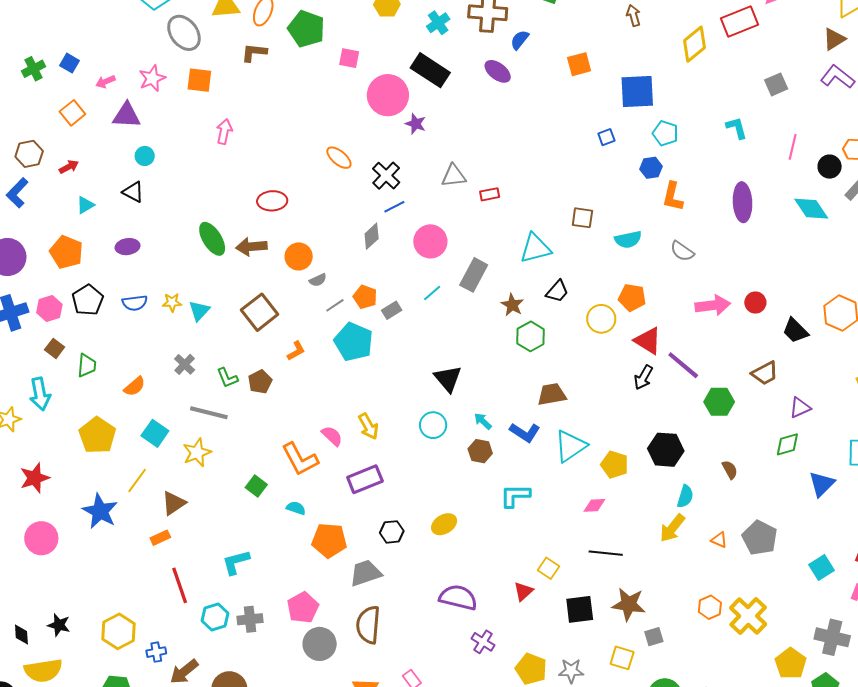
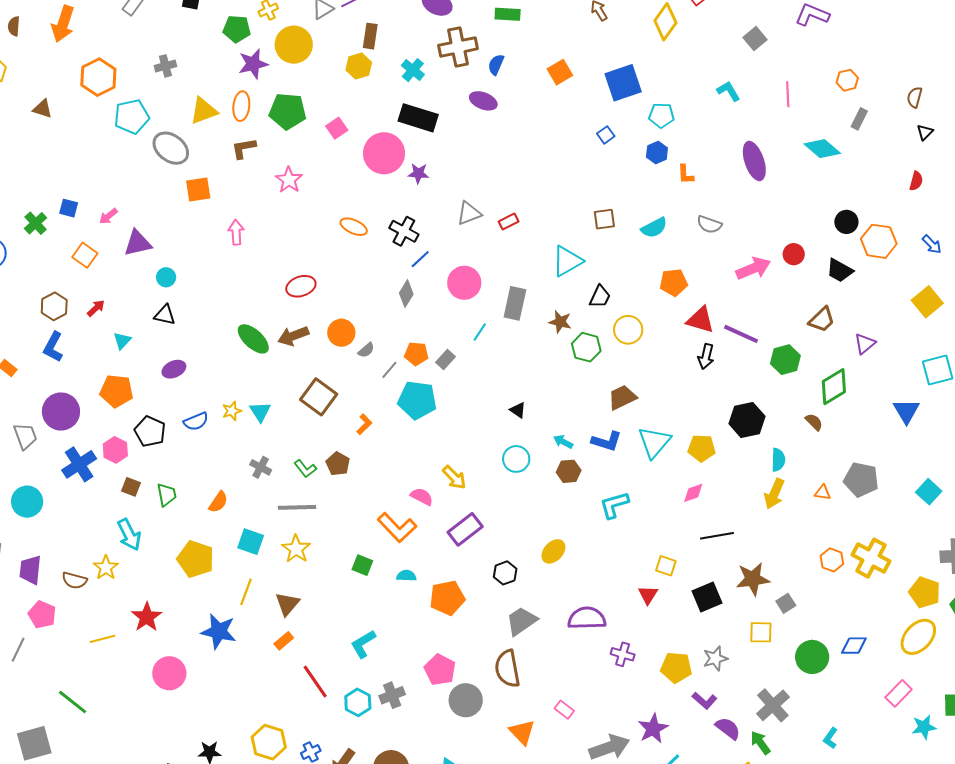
pink square: (349, 58) -> (337, 128), turned -30
pink star: (152, 78) -> (289, 180), moved
black circle: (830, 167) -> (846, 222), moved
orange L-shape: (673, 197) -> (686, 174), size x0.7
yellow circle: (601, 319) -> (628, 330), moved
black triangle: (448, 379) -> (518, 410), size x0.6
green diamond: (787, 444) -> (834, 387), moved, size x1.4
gray trapezoid: (366, 573) -> (521, 621), moved

